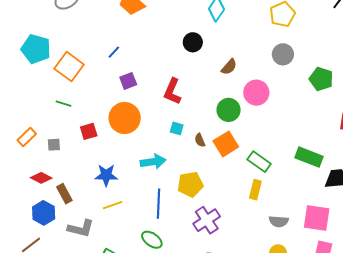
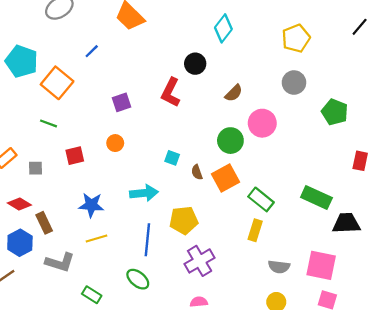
blue line: (114, 52) -> (92, 51), moved
red L-shape: (172, 91) -> (171, 92), moved
orange circle: (125, 118) -> (115, 143), size x0.5

